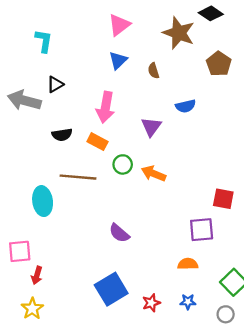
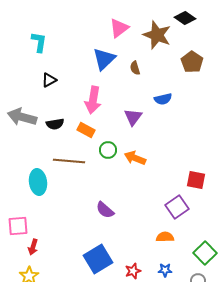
pink triangle: (119, 25) -> (119, 28), moved
blue triangle: (118, 60) -> (104, 59), size x1.4
gray arrow: (24, 100) -> (22, 117), moved
purple square: (202, 230) -> (177, 207), turned -30

